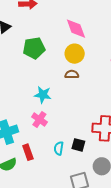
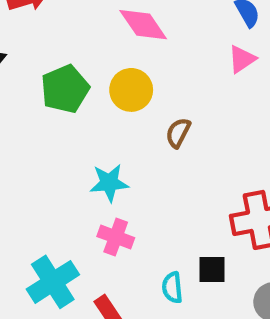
yellow circle: (75, 54) -> (131, 90), moved
brown semicircle: (72, 74) -> (178, 133), moved, turned -48

